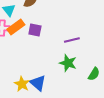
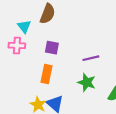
orange rectangle: (16, 27) -> (47, 74), moved, turned -42

